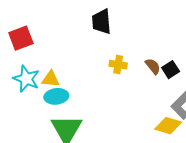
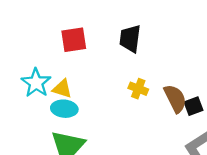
red square: (21, 38) -> (74, 40), moved
brown semicircle: (153, 66) -> (175, 99), size x1.5

